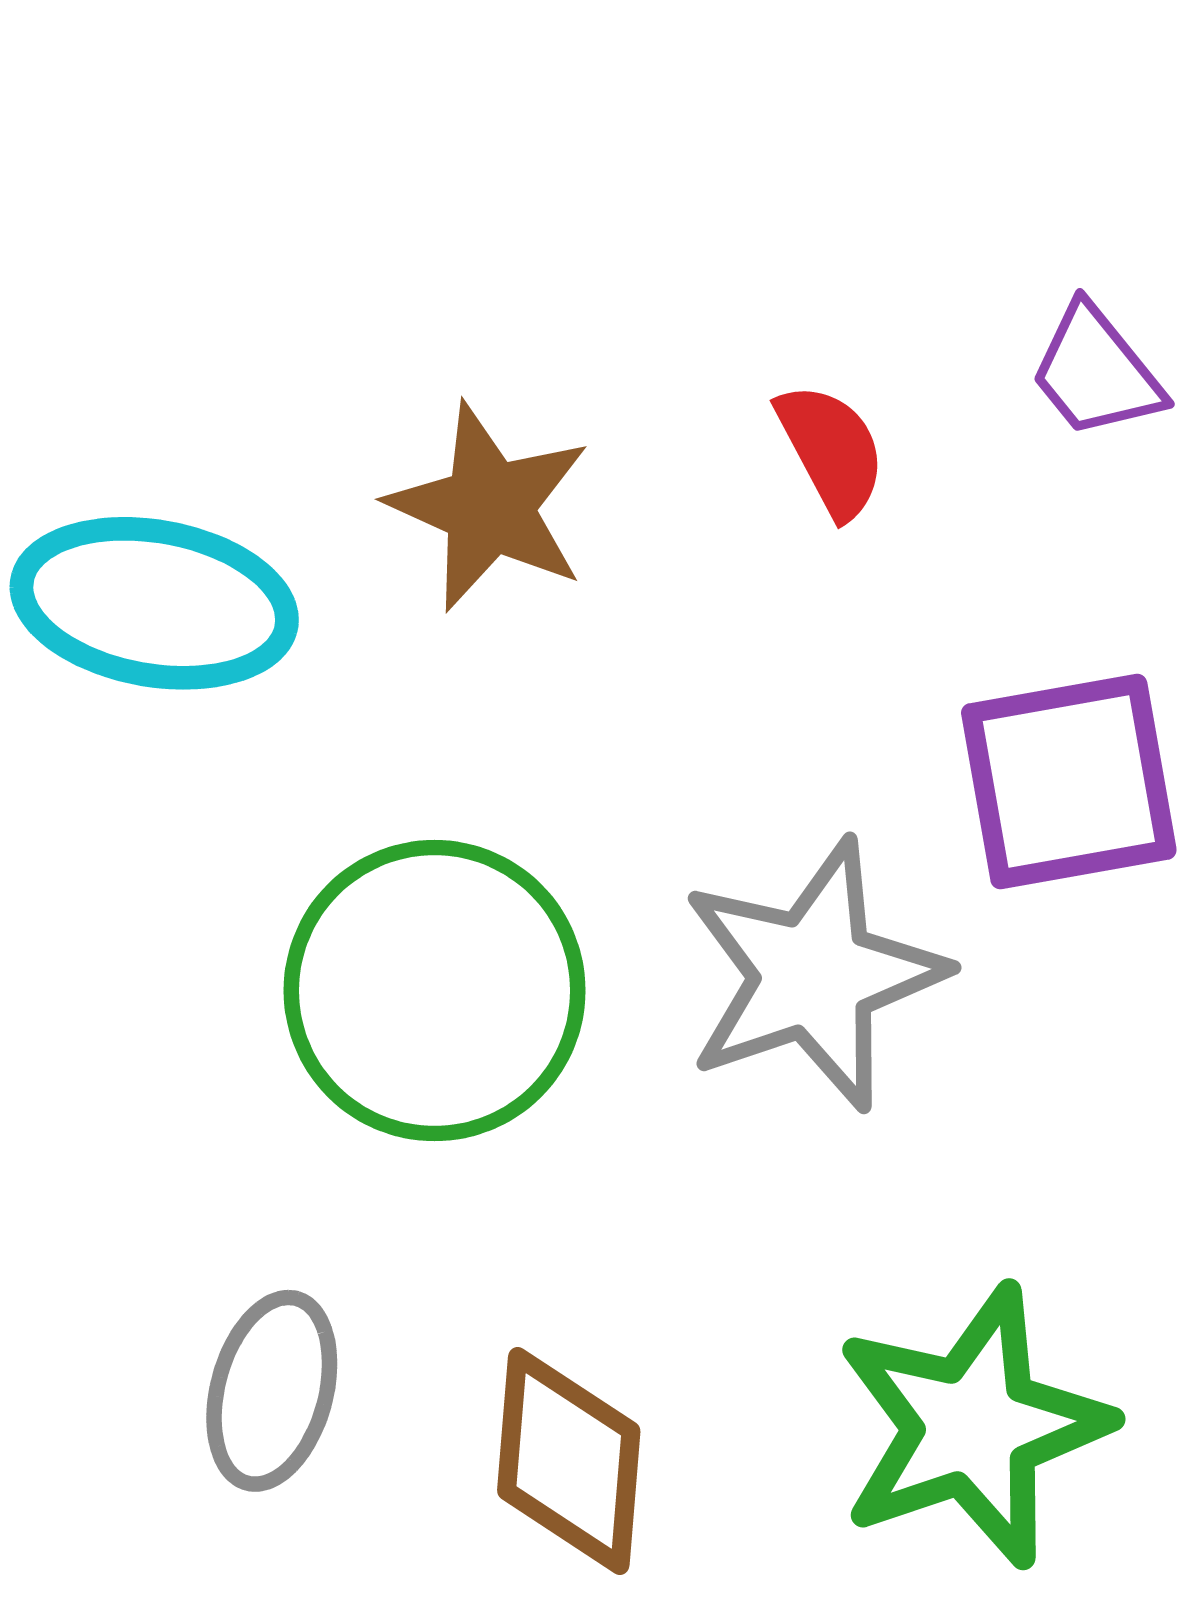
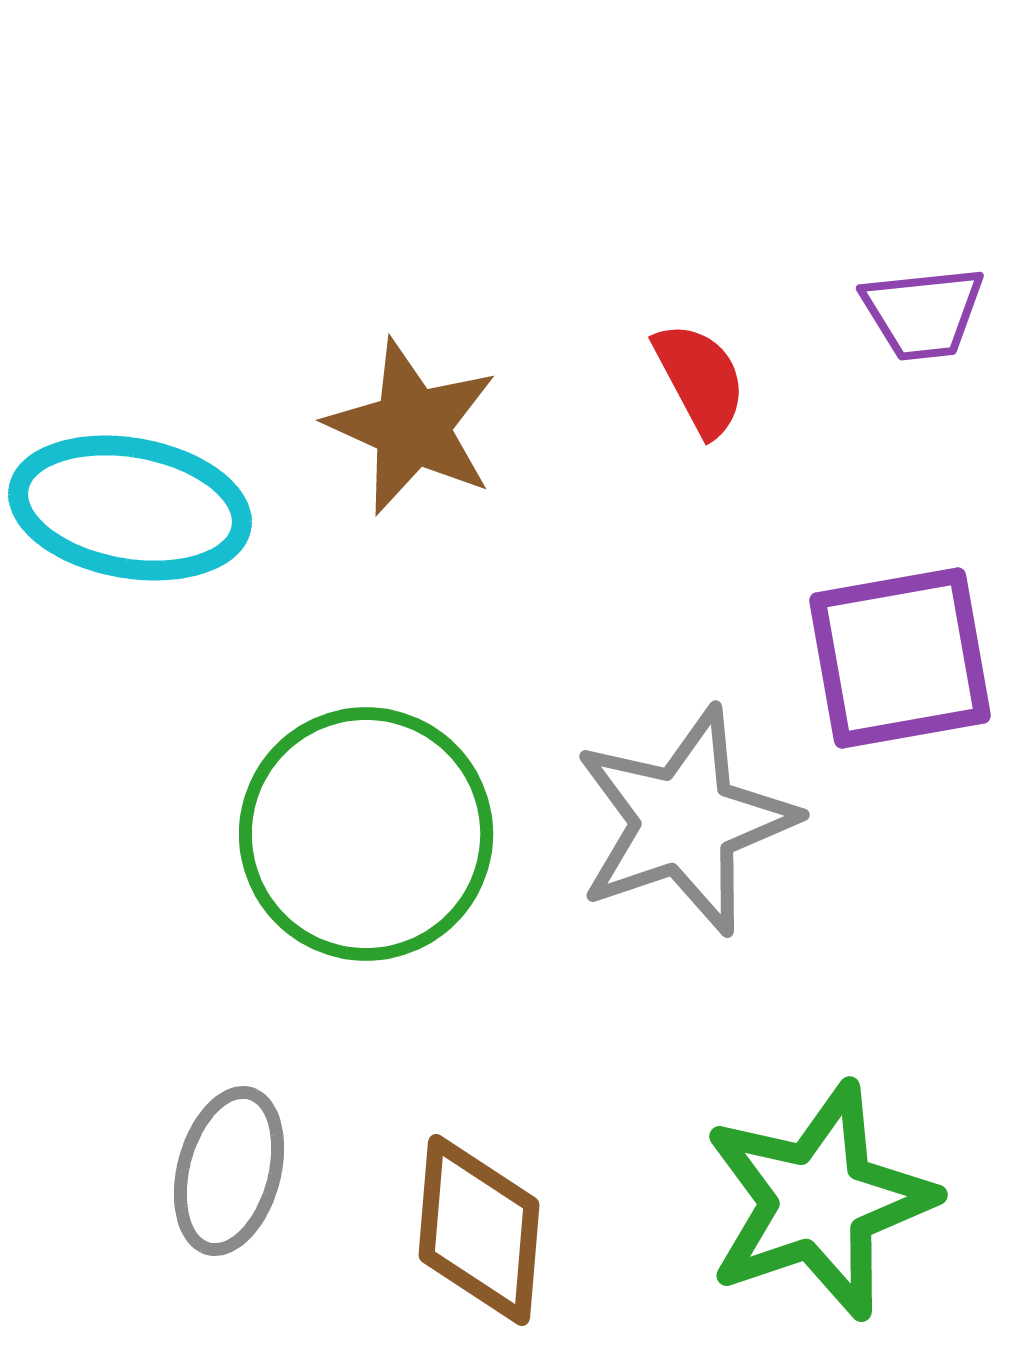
purple trapezoid: (1096, 372) -> (923, 313), turned -57

